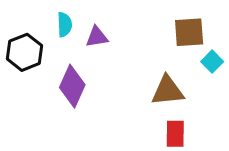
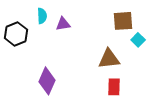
purple diamond: (72, 86) -> (47, 81), moved

